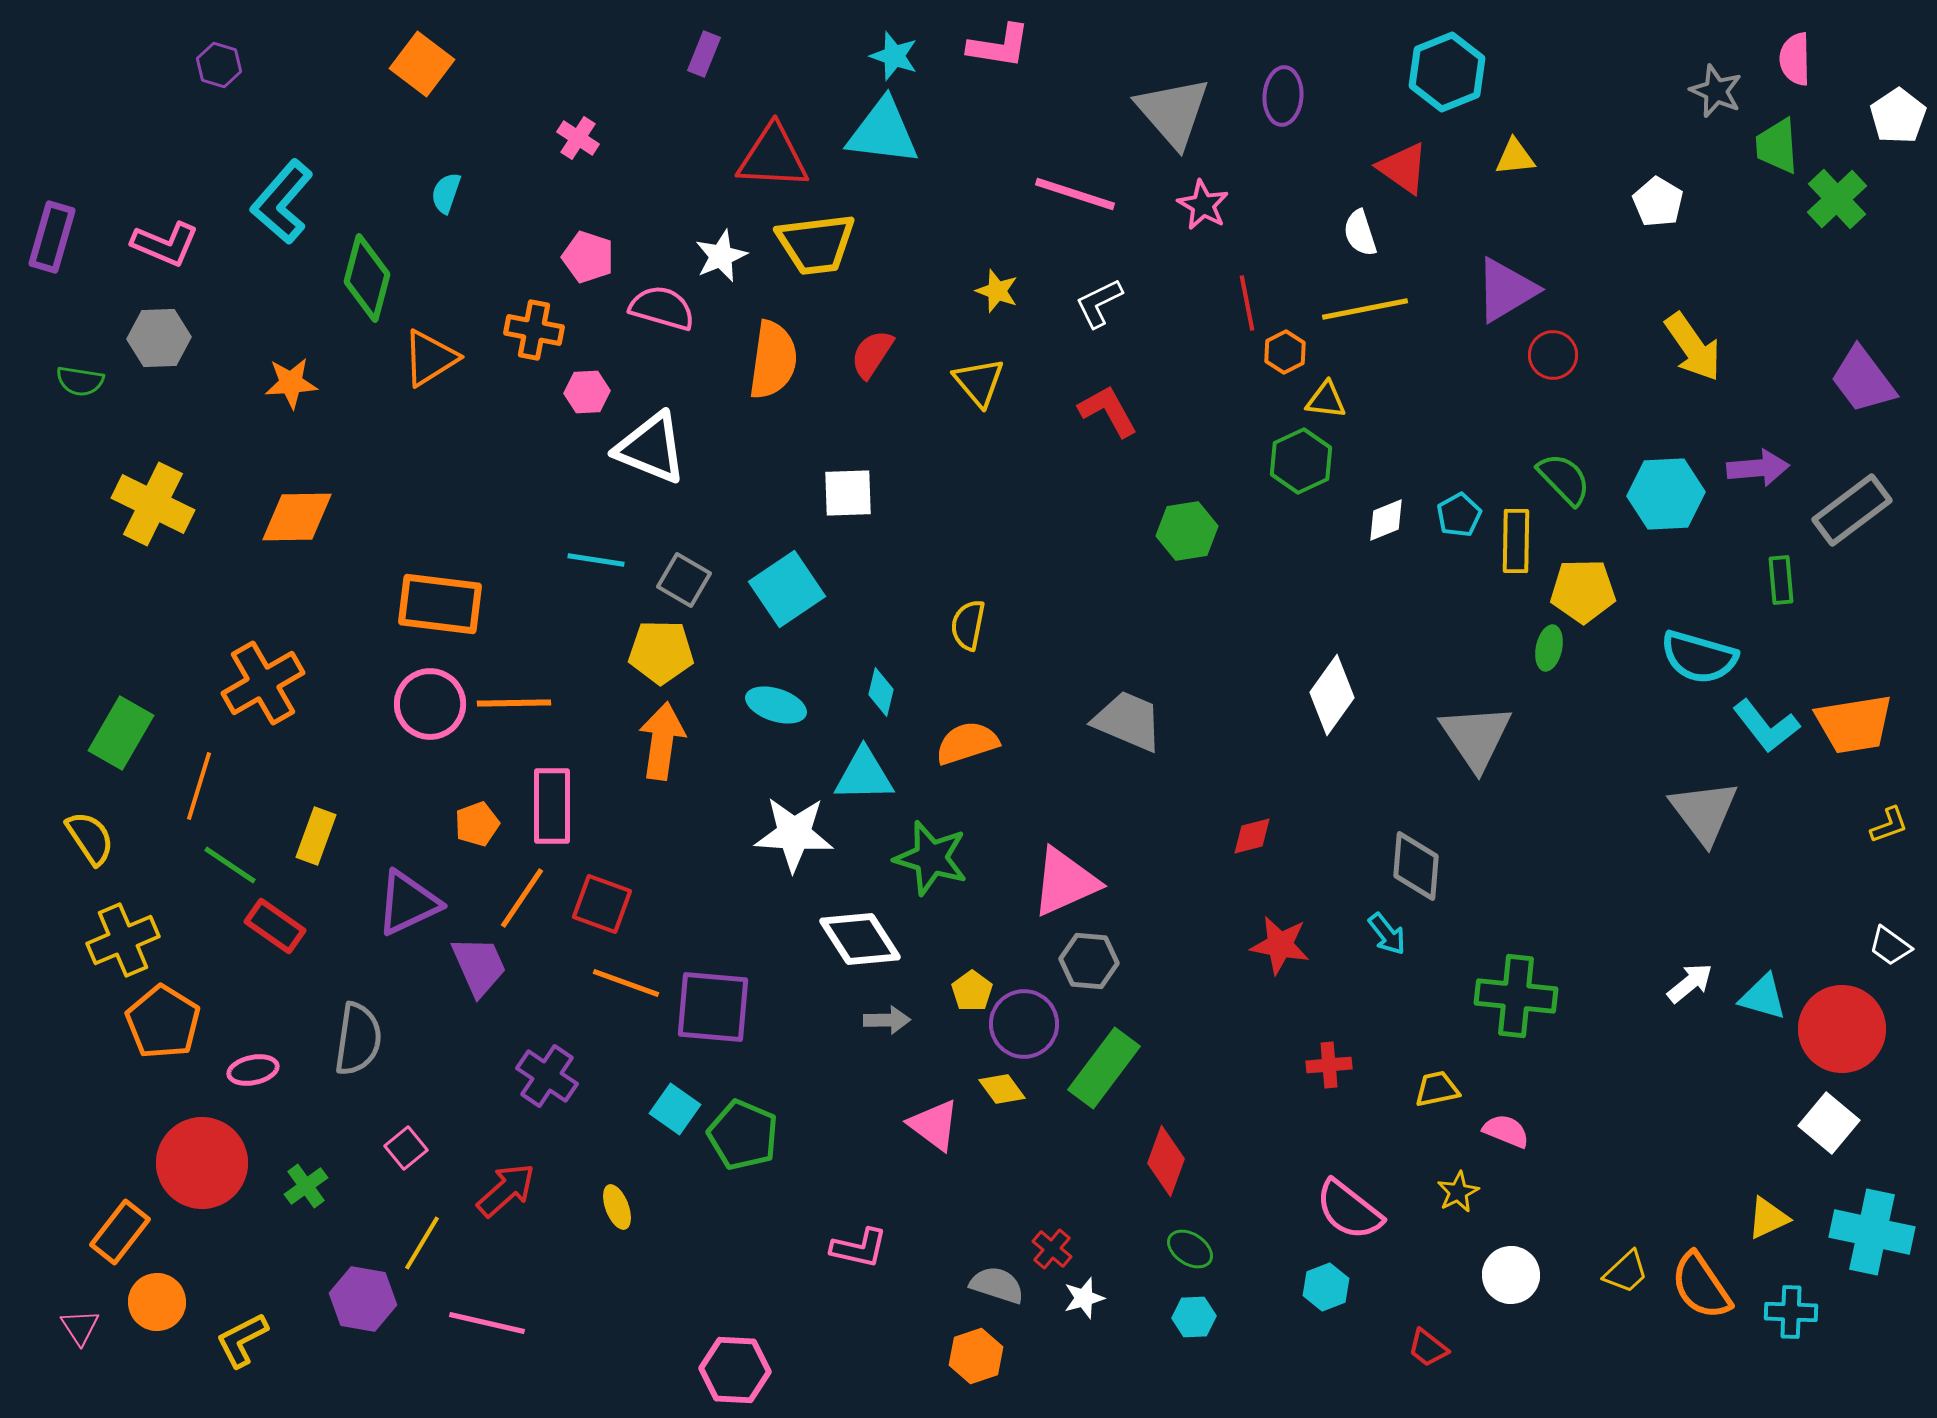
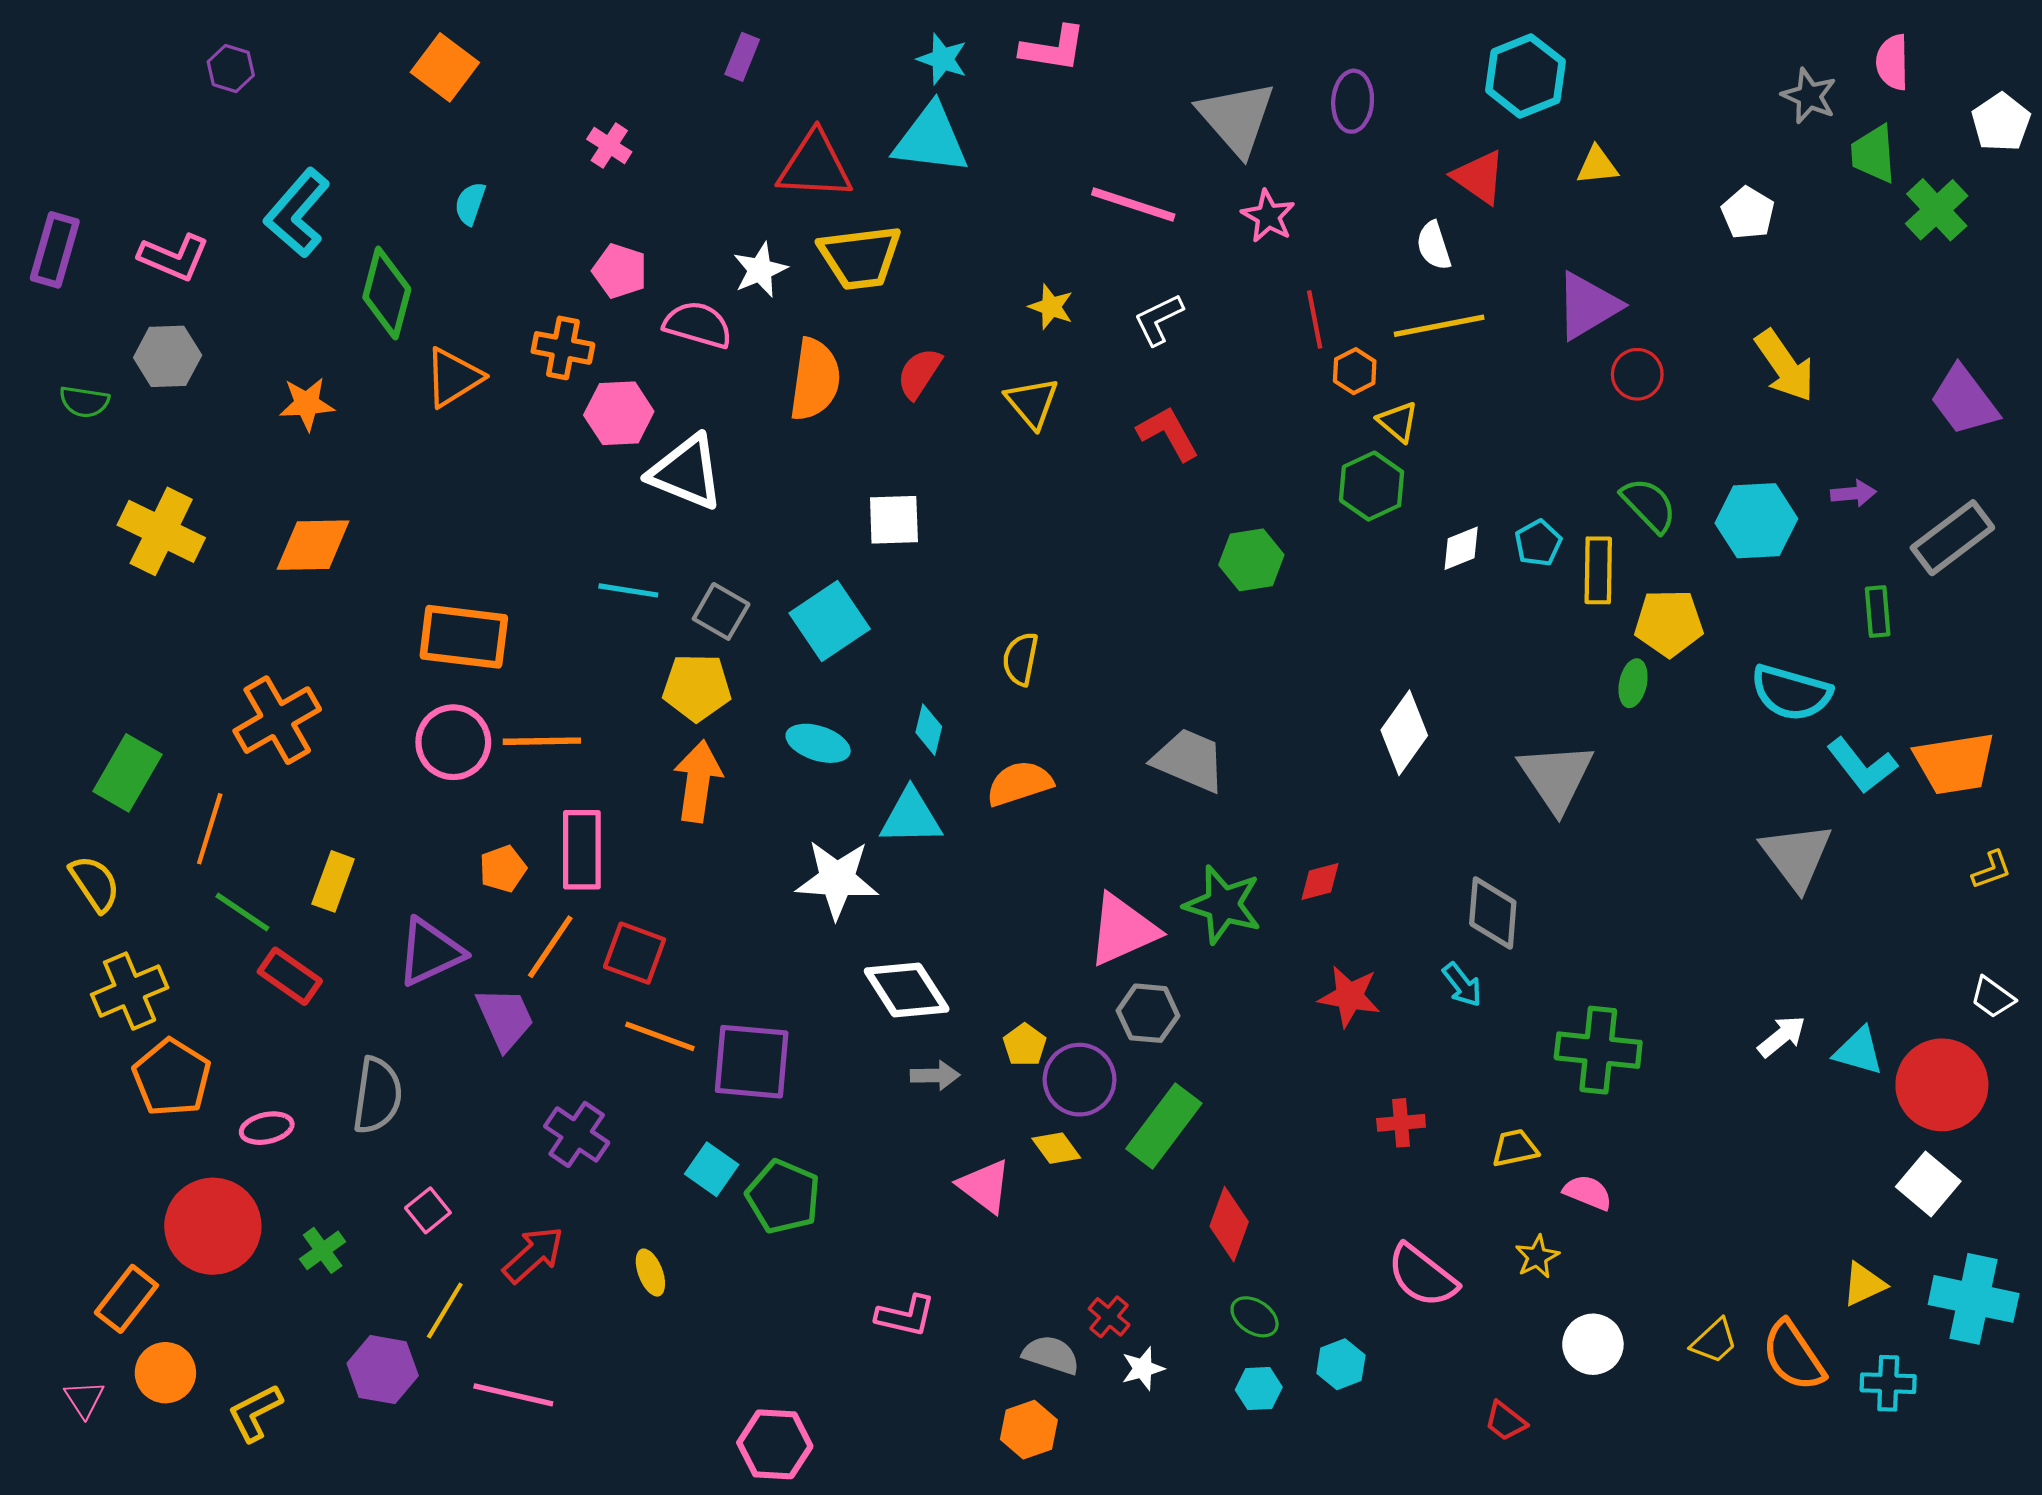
pink hexagon: (587, 392) -> (619, 413), size x1.4
yellow triangle: (1326, 400) -> (1398, 422), turned 33
purple arrow: (1758, 468) -> (1853, 493), size x0.7
green star: (931, 858) -> (1223, 905), moved
cyan hexagon: (1326, 1287) -> (1341, 1364), moved

